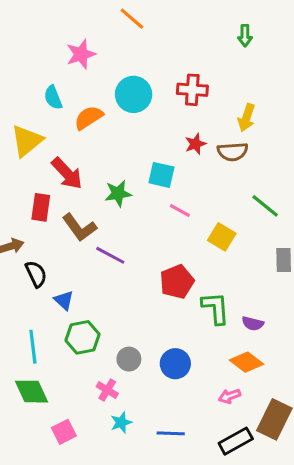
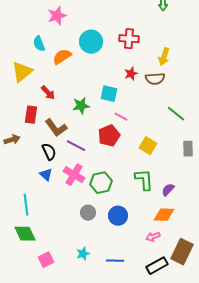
red arrow: (67, 173) -> (48, 93), size x0.7
yellow square: (222, 237) -> (148, 146), moved
black semicircle: (36, 274) -> (49, 152), moved
red pentagon: (177, 282) -> (109, 136), moved
purple semicircle: (253, 323) -> (168, 190), turned 120
green hexagon: (82, 337) -> (101, 183), moved
orange diamond: (247, 362) -> (164, 215), turned -35
pink cross: (107, 390) -> (74, 175), moved, size x1.5

